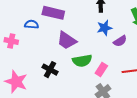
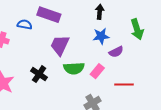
purple trapezoid: (67, 40) -> (60, 45), turned 75
pink rectangle: (101, 69) -> (97, 71), moved

